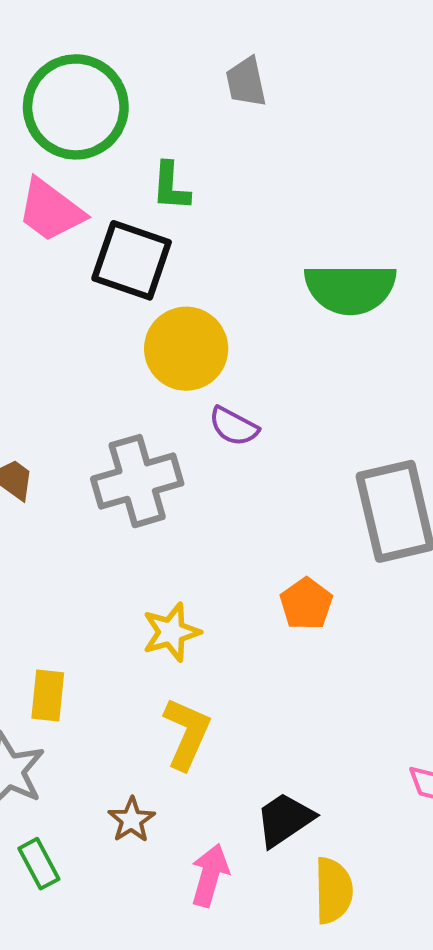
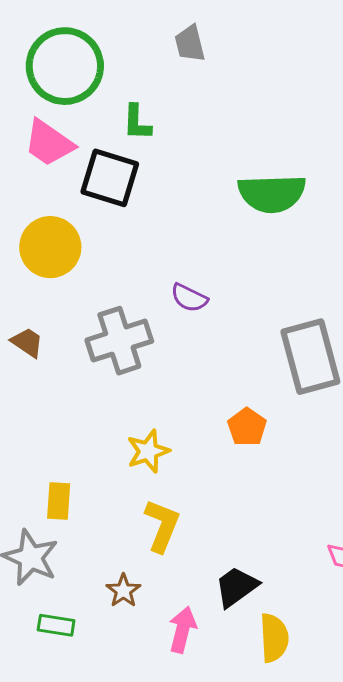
yellow circle: (186, 349) -> (50, 247), moved
green rectangle: (39, 864) -> (56, 625), turned -51

